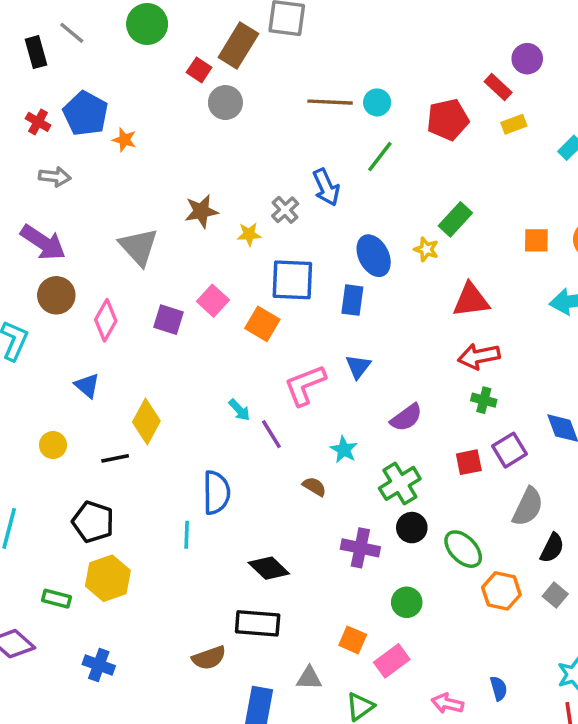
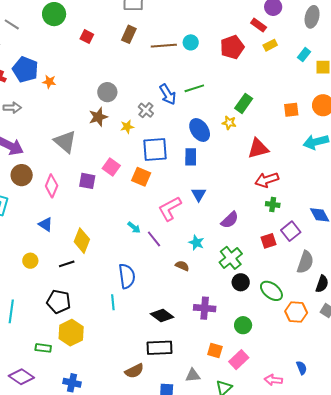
brown rectangle: (238, 46) -> (129, 34), moved, size x0.7
gray circle: (225, 103) -> (107, 92), moved
green line: (380, 157) -> (194, 88), moved, turned 42
purple cross: (360, 548) -> (205, 308), moved

